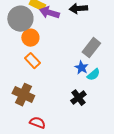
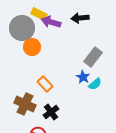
orange rectangle: (32, 61) -> (45, 84), moved
black cross: (78, 98) -> (51, 112), moved

